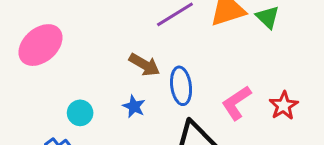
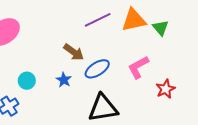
blue ellipse: (181, 86) -> (97, 69), turned 60
pink L-shape: (236, 103) -> (138, 67), moved

